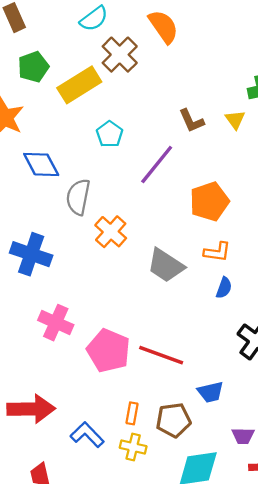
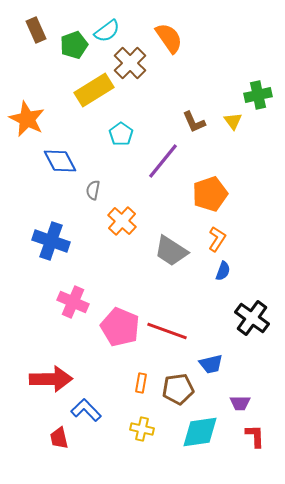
green pentagon: (33, 67) -> (74, 45), moved
gray semicircle: (78, 197) -> (93, 190), size x0.6
orange L-shape: (217, 252) -> (217, 239), turned -65
blue L-shape: (87, 435) -> (86, 410), moved
yellow cross: (133, 447) -> (142, 429), moved

